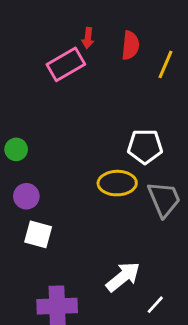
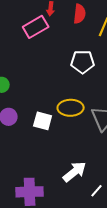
white pentagon: (145, 146) -> (83, 62), moved
white square: (38, 234) -> (43, 121), moved

